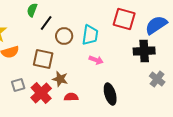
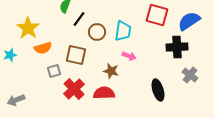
brown star: (60, 79) -> (111, 71), moved
gray square: (18, 85) -> (54, 71), moved
black ellipse: (110, 94) -> (158, 90), moved
red semicircle: (71, 97) -> (104, 93), size x1.5

